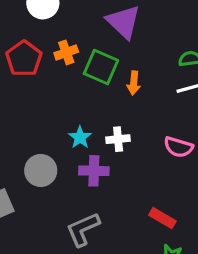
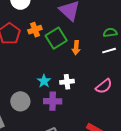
green square: (101, 67) -> (56, 38), turned 35
pink semicircle: (178, 147) -> (104, 86), turned -54

